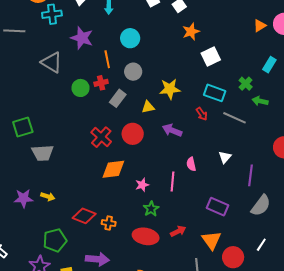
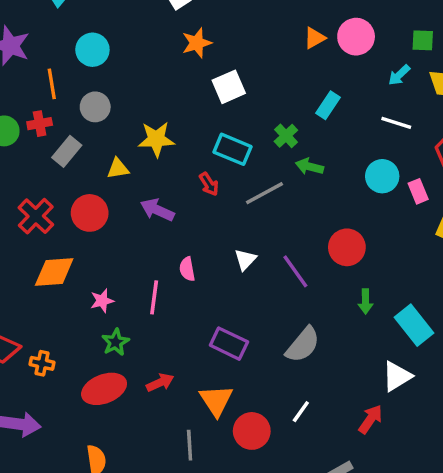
gray line: (234, 118) -> (265, 193), turned -55
purple line: (250, 175) -> (295, 271), moved, turned -45
red ellipse: (146, 236) -> (104, 389), turned -35

